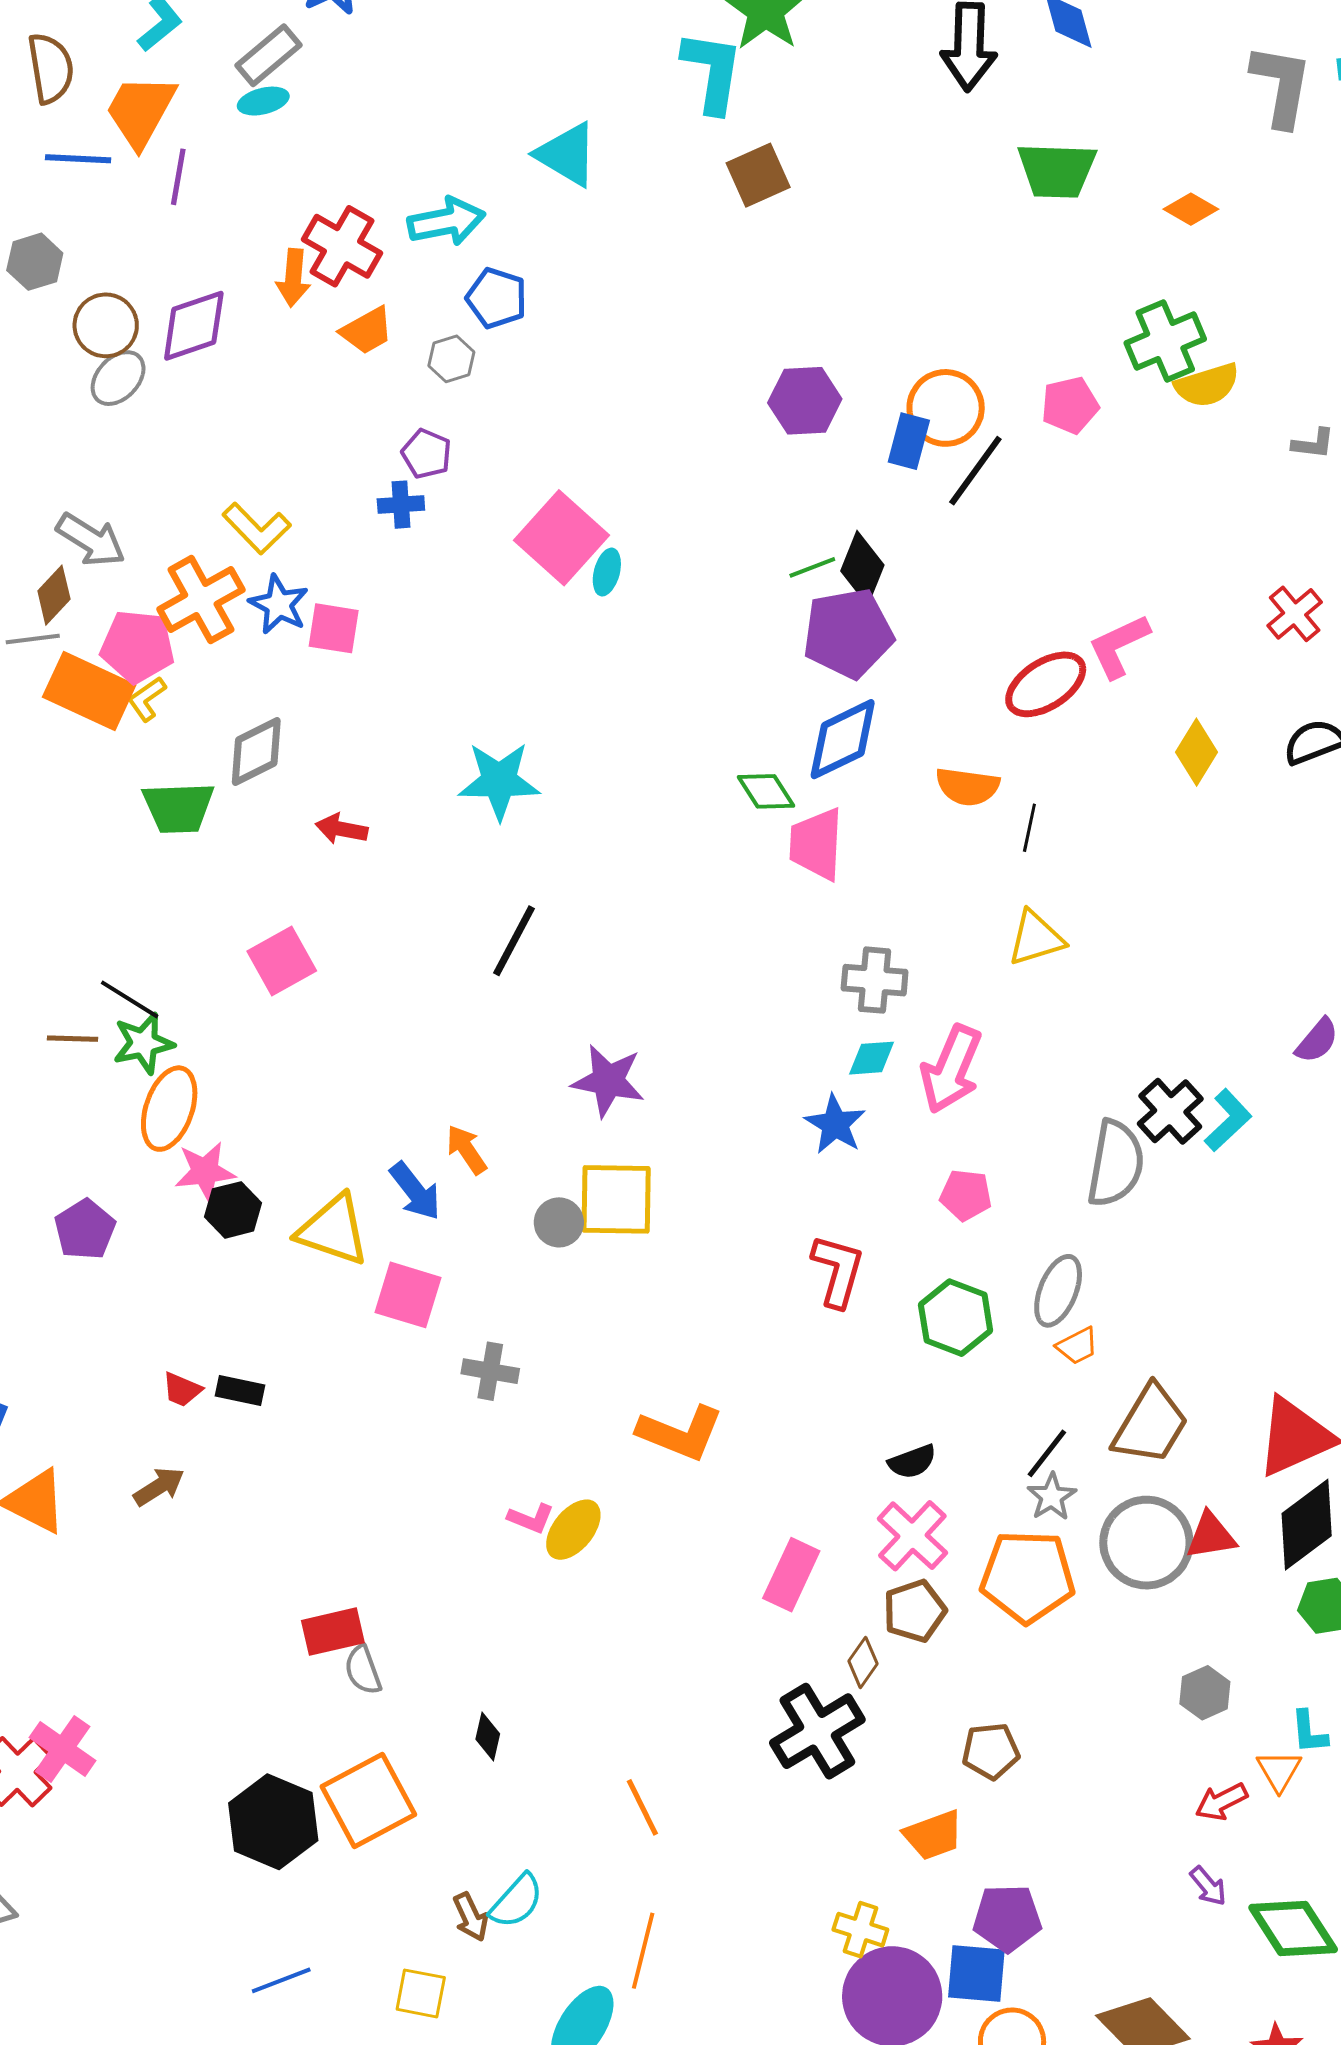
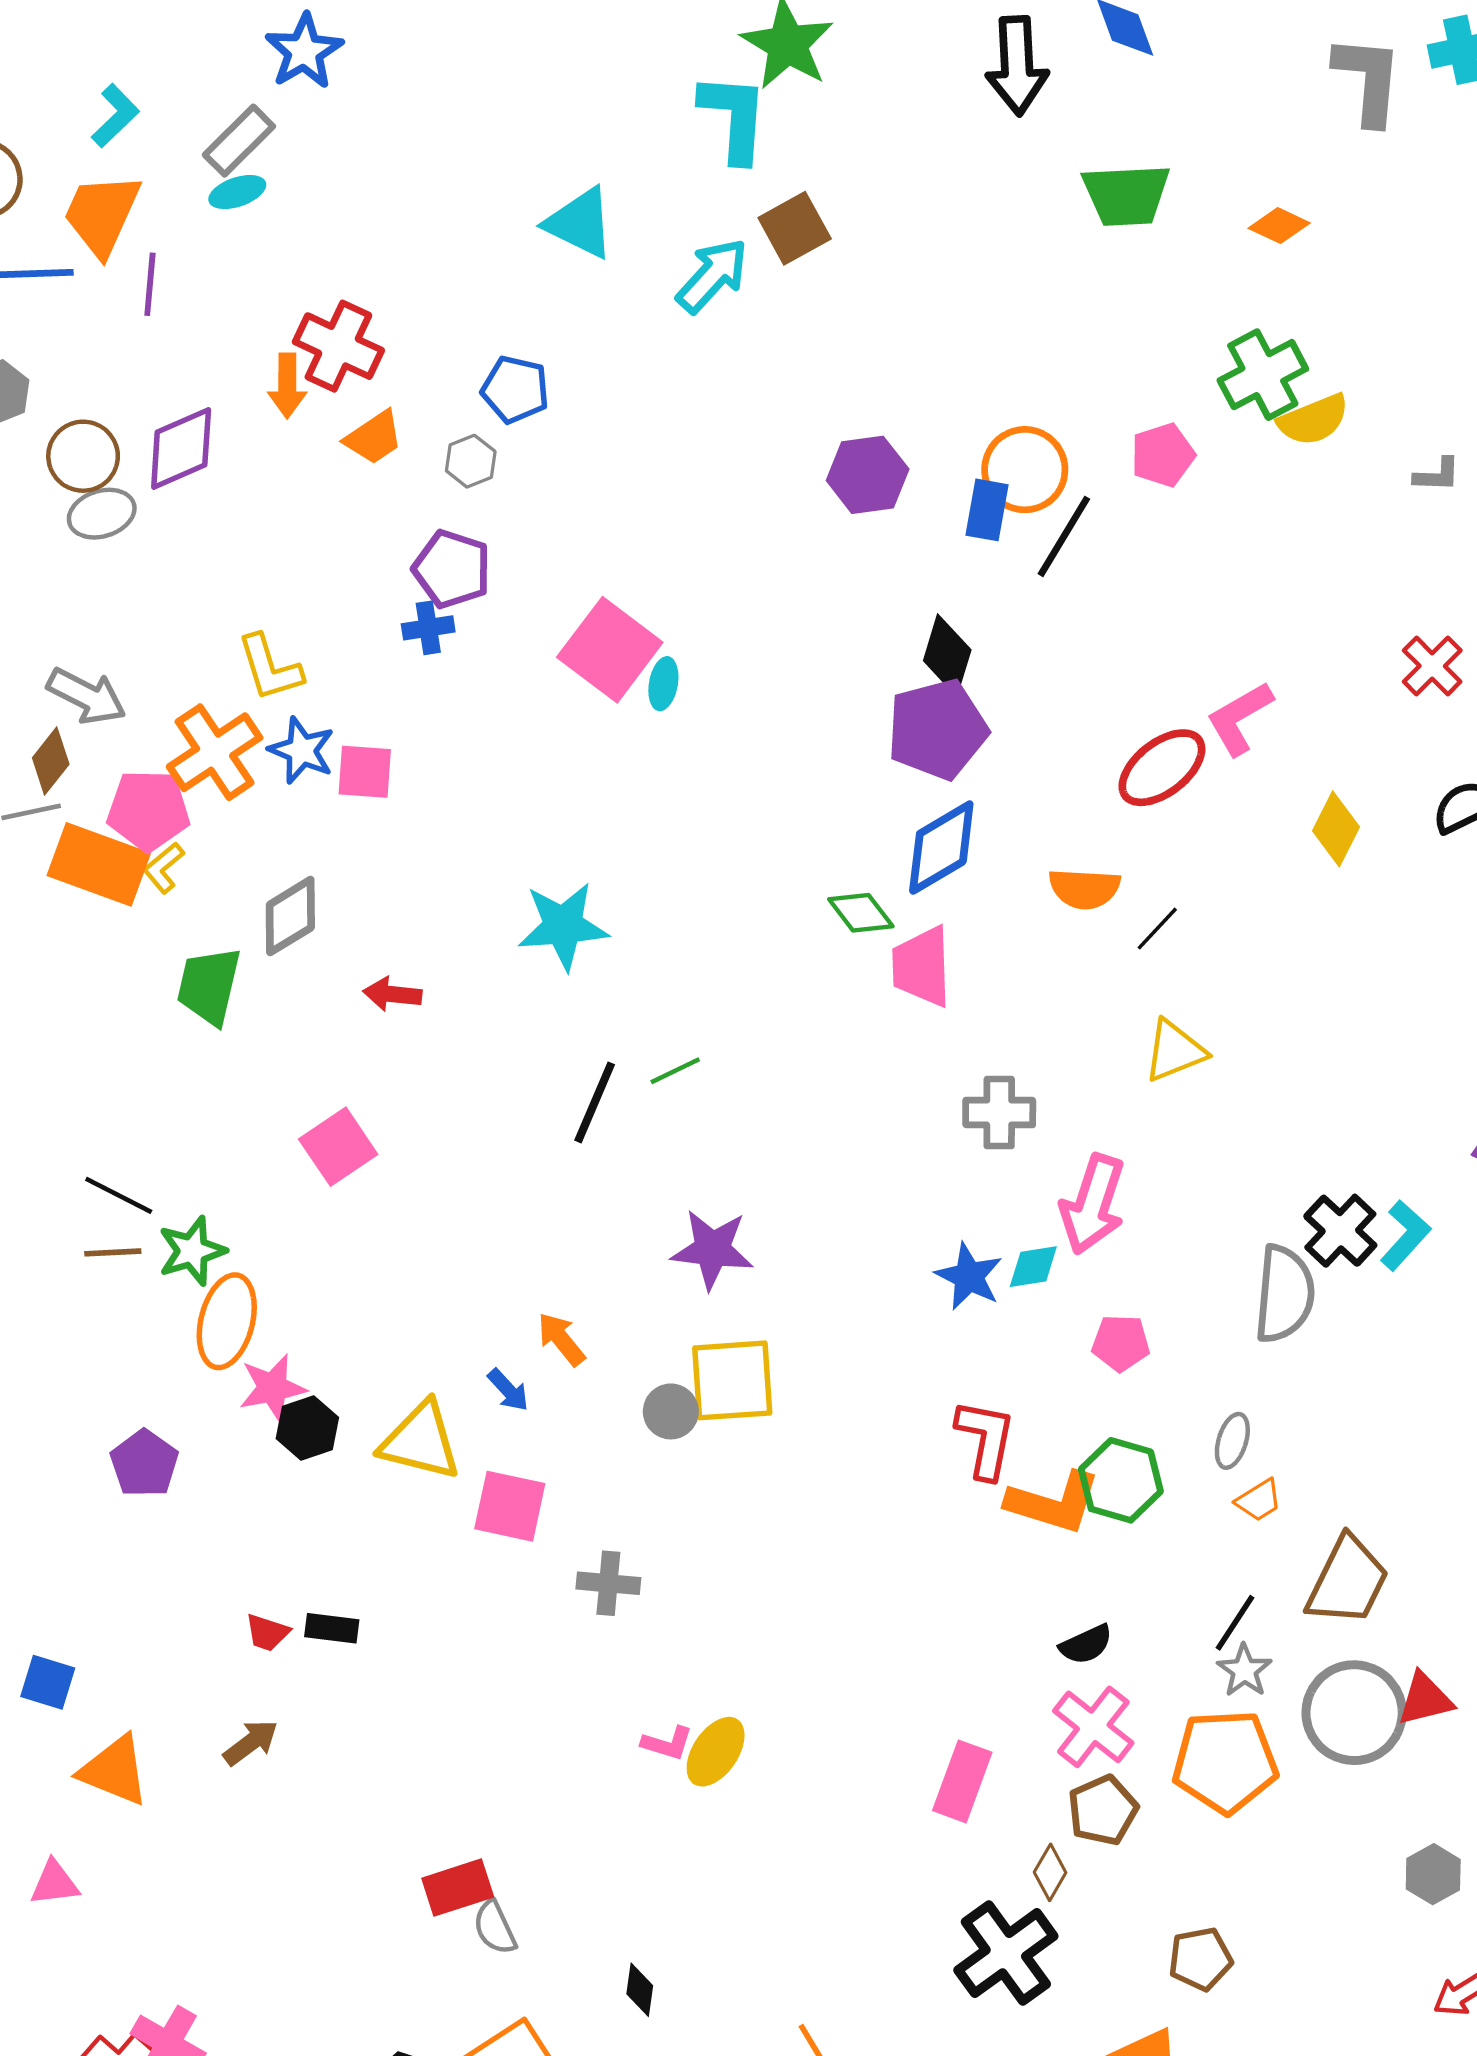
cyan arrow: (446, 221) -> (712, 276), moved, turned -32
gray ellipse: (118, 378) -> (102, 514), turned 34
purple pentagon: (427, 454) -> (452, 569), size x1.4
yellow L-shape: (257, 528) -> (270, 668), turned 32
green line: (812, 567) -> (675, 1071), moved
green trapezoid: (178, 808) -> (209, 986), turned 110
black line: (1029, 828) -> (1157, 929), turned 36
black line: (130, 999) -> (119, 1195), moved
cyan diamond: (872, 1058) -> (1033, 1267), moved
blue arrow: (415, 1191) -> (508, 1390), size x0.7
gray ellipse: (1058, 1291) -> (1232, 1441), size x0.7
orange L-shape: (680, 1433) -> (1053, 1503), moved

